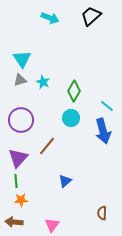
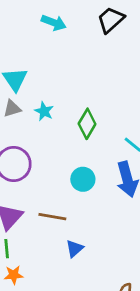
cyan circle: (71, 118) -> (83, 179), moved
brown line: (47, 146) -> (52, 217), moved, turned 60

